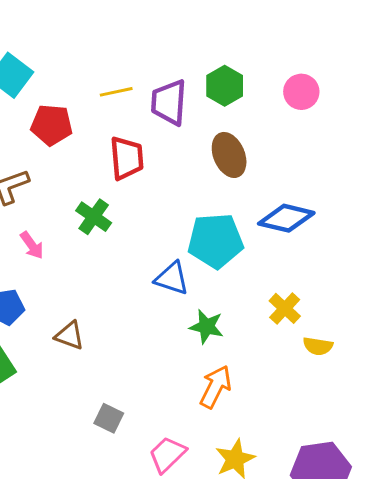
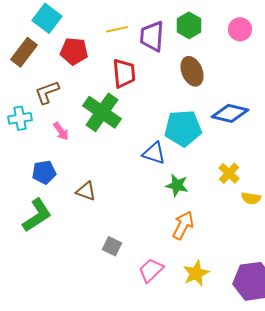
green cross: (94, 217) -> (102, 112), size x1.6

